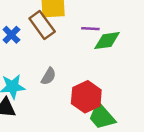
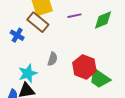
green diamond: (107, 41) -> (103, 20), moved

